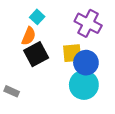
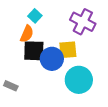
black square: (36, 54) -> (34, 51), turned 30
blue circle: (86, 63) -> (52, 59), moved

